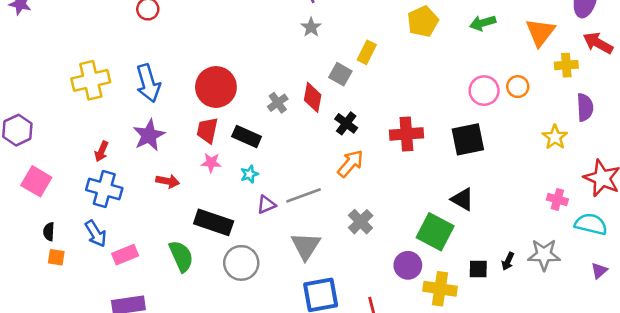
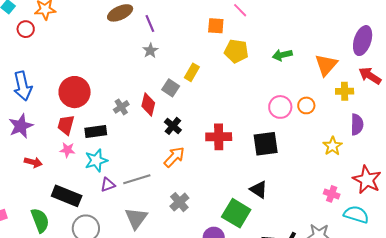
yellow pentagon: (423, 21) -> (236, 51), turned 30
black rectangle: (247, 137) -> (96, 131), turned -35
cyan star: (249, 174) -> (96, 160), size x1.6

